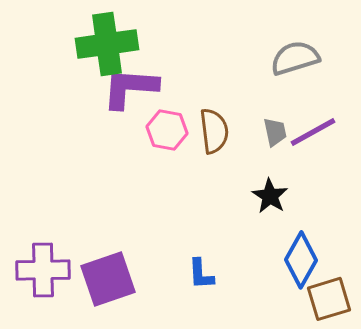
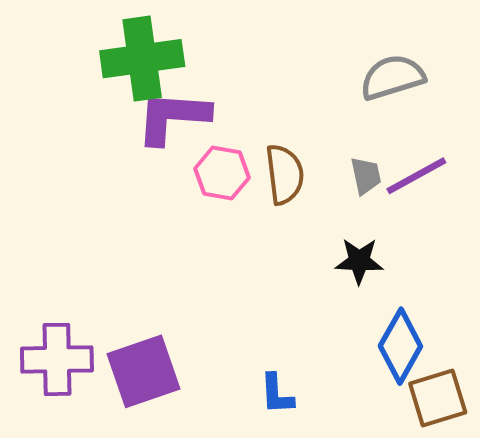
black star: (270, 196) -> (359, 261), turned -30
blue L-shape: (201, 274) -> (277, 394), moved

